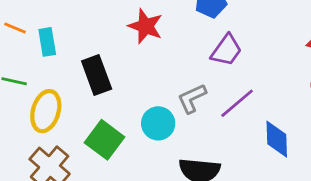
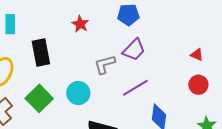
red star: (145, 26) -> (80, 24), size x0.7
gray L-shape: (192, 98) -> (105, 64), moved

